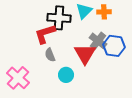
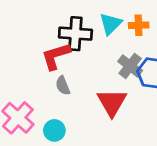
red triangle: (85, 54) -> (112, 102), moved
cyan circle: (66, 75) -> (54, 130), moved

